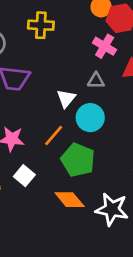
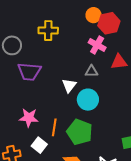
orange line: (54, 135) -> (54, 127), moved, turned -30

